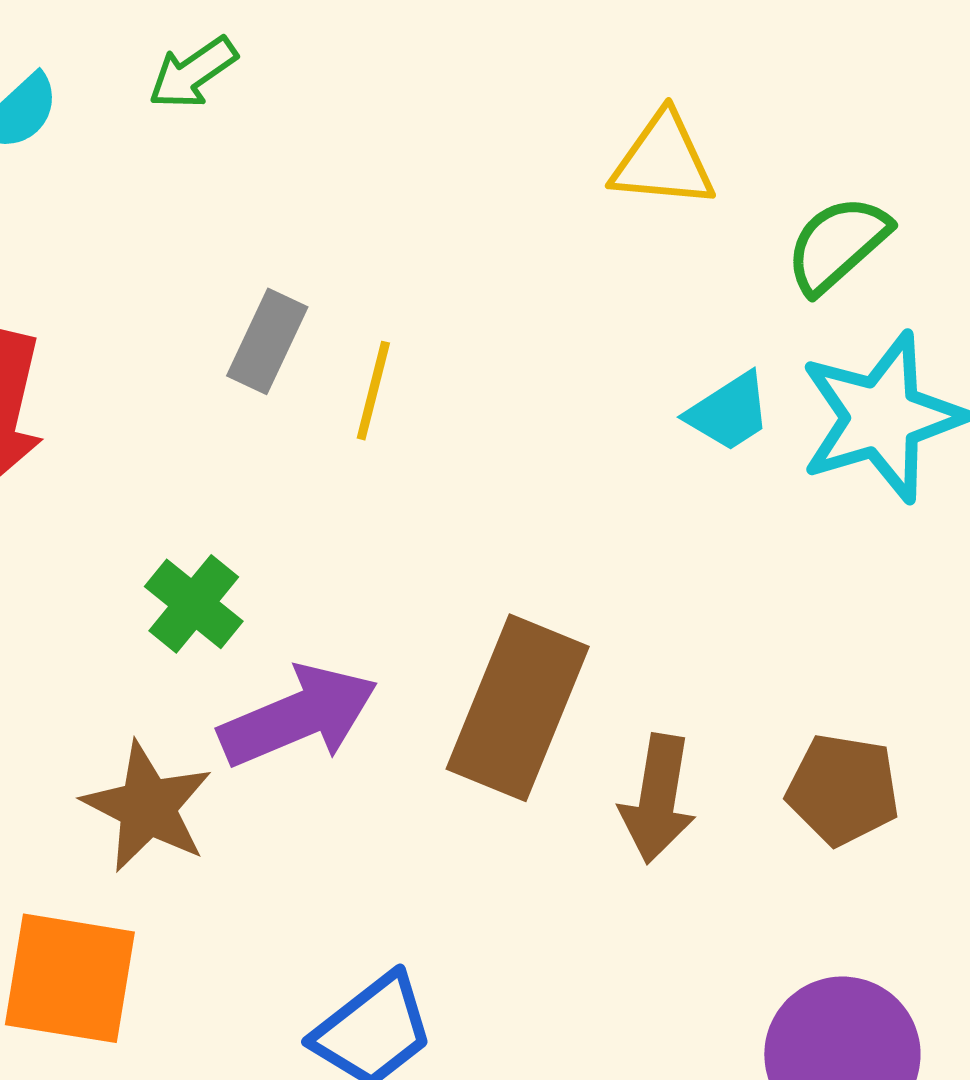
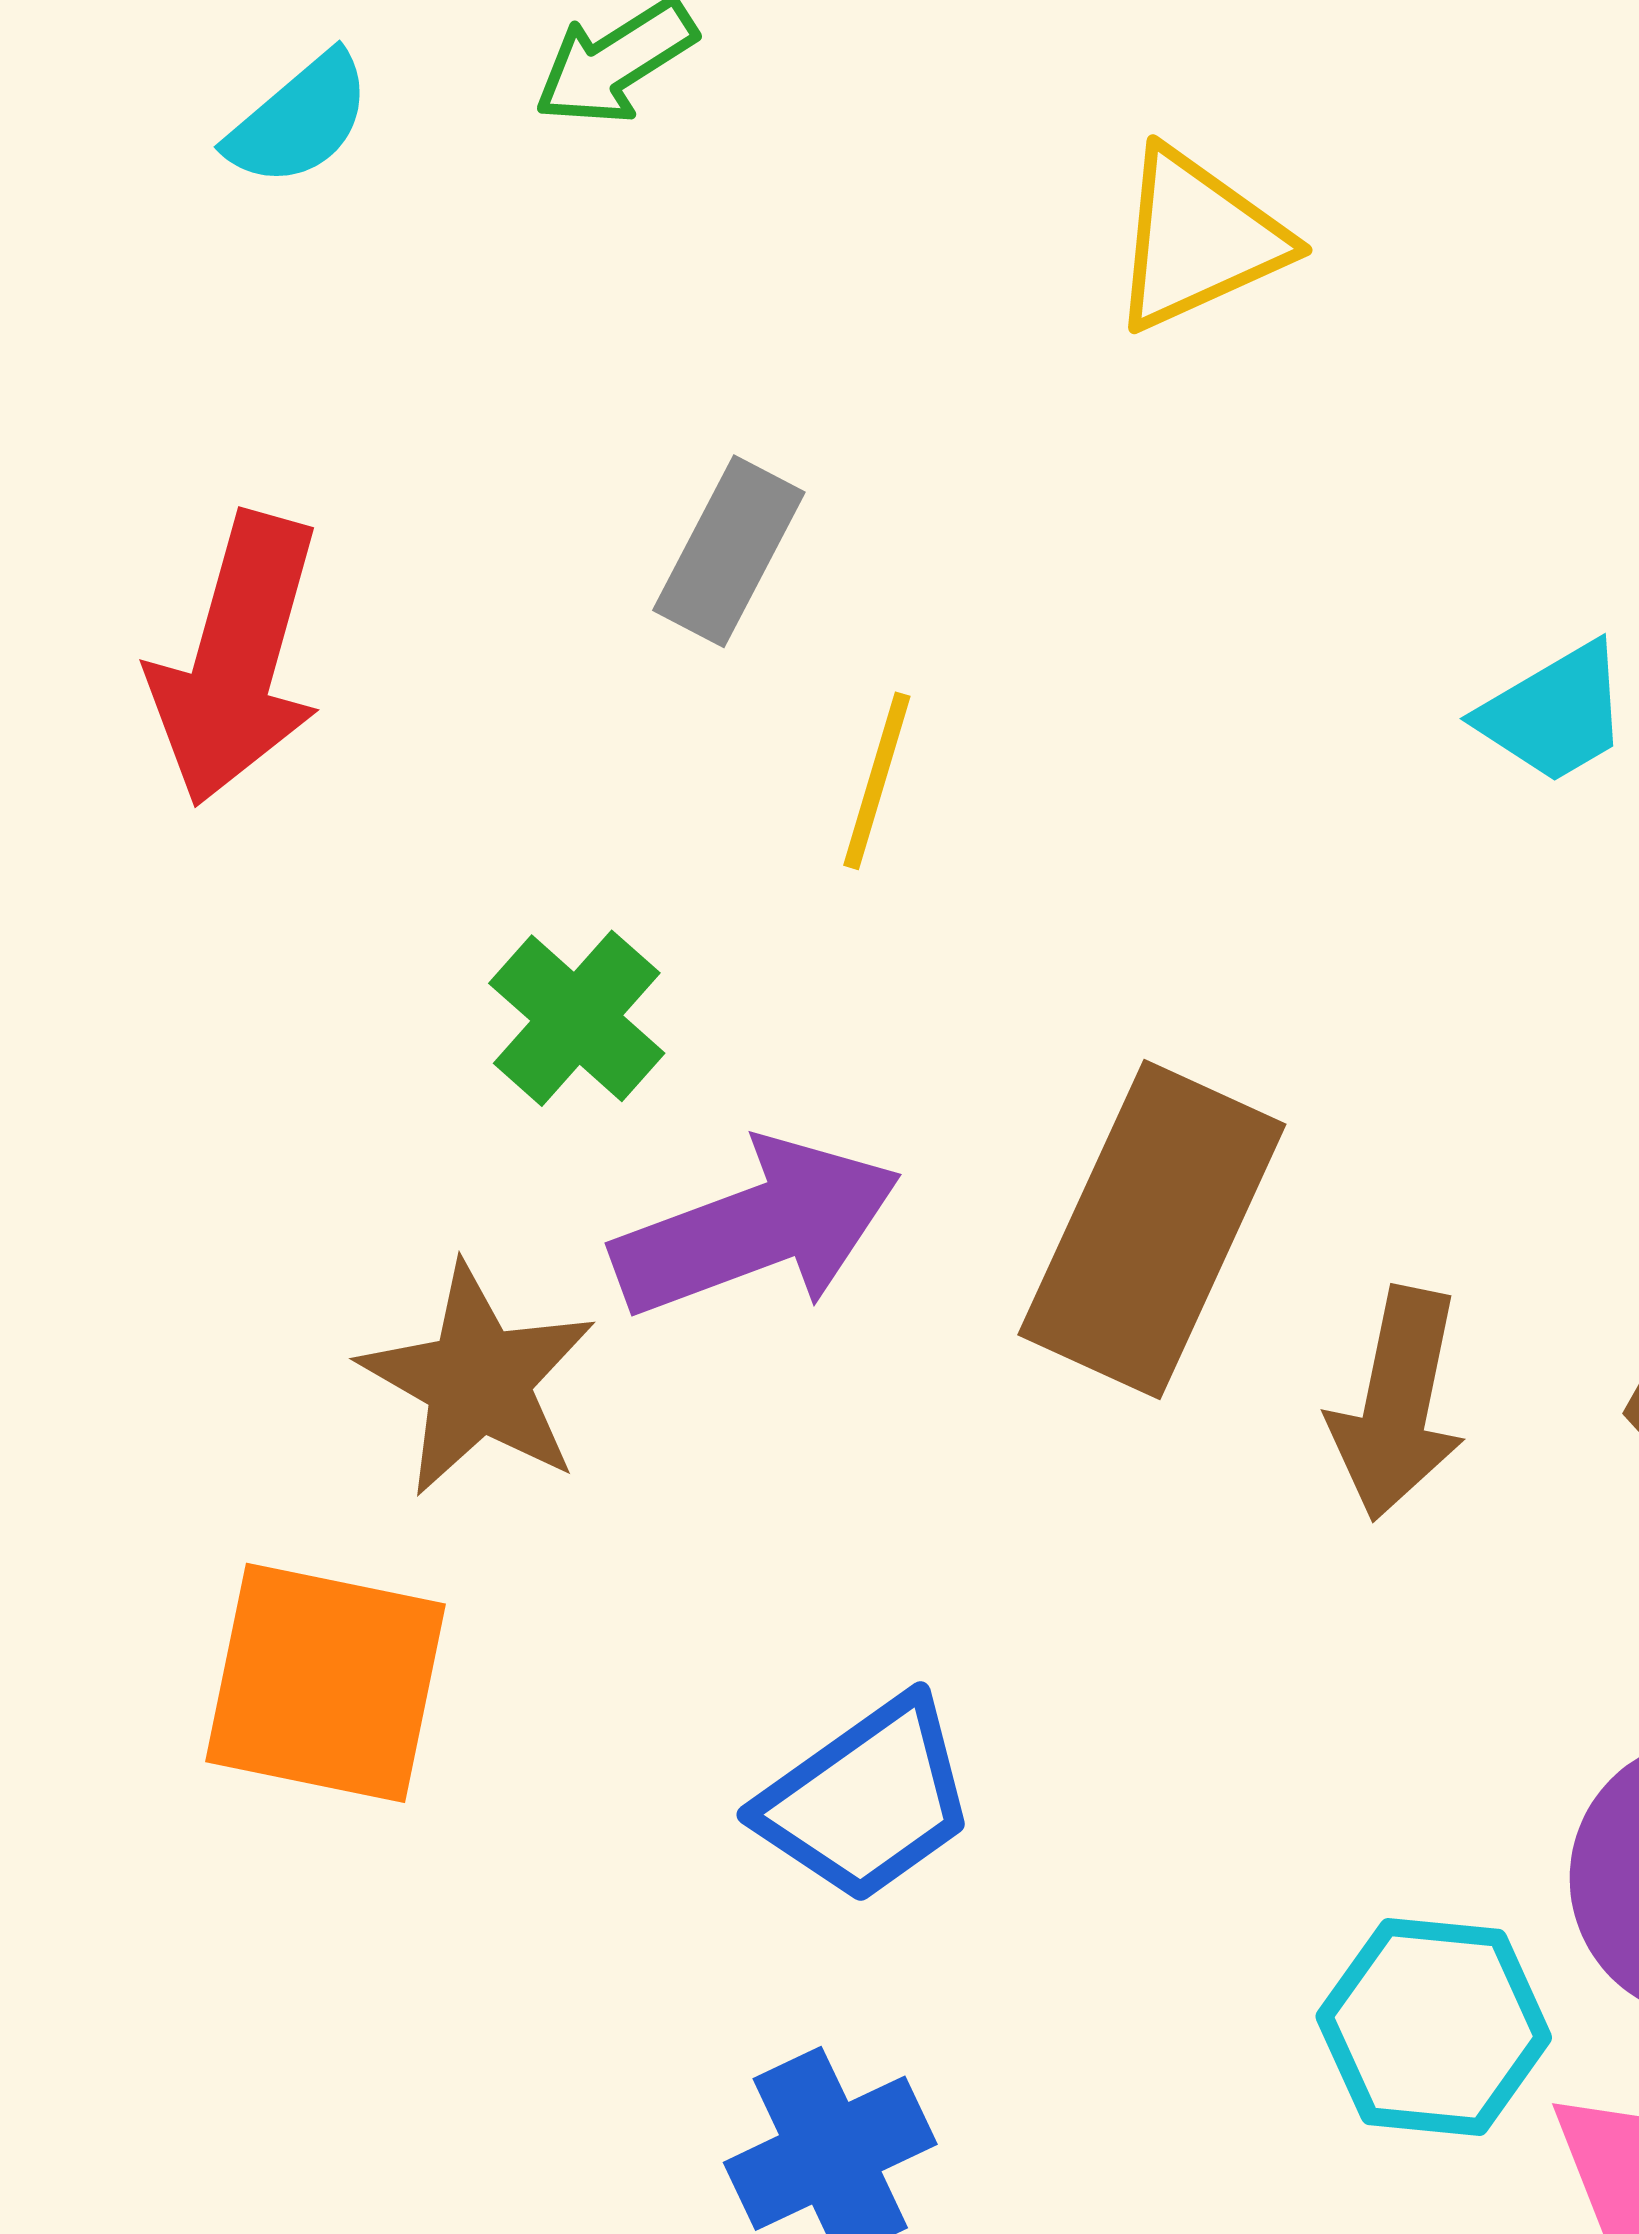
yellow triangle: (663, 161) -> (1198, 240), moved, turned -32
yellow line: (373, 391) -> (877, 781), moved

